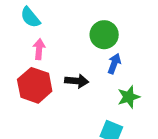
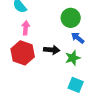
blue arrow: (114, 64) -> (78, 38), turned -72
green star: (129, 97) -> (73, 58), moved

